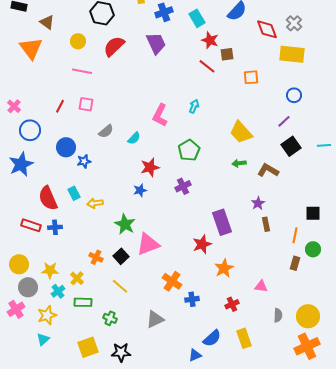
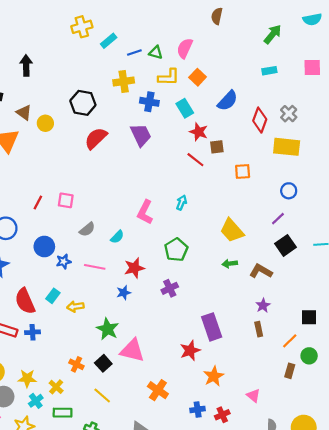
blue cross: (164, 12) -> (149, 102), turned 30
red diamond: (267, 29) -> (260, 120), turned 40
yellow circle: (78, 41) -> (45, 123), moved
pink line: (82, 71) -> (95, 267), moved
cyan rectangle: (74, 193) -> (53, 296), turned 64
purple star: (258, 203) -> (263, 305), moved
orange line: (295, 235) -> (290, 341), turned 35
pink triangle: (148, 244) -> (132, 350), turned 35
pink triangle: (261, 286) -> (253, 395), turned 32
blue cross: (192, 299) -> (198, 409), moved

